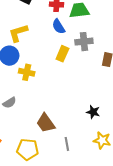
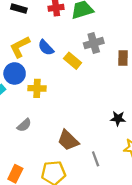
blue semicircle: (59, 27) -> (46, 48), moved
yellow rectangle: (62, 54) -> (73, 61), turned -63

